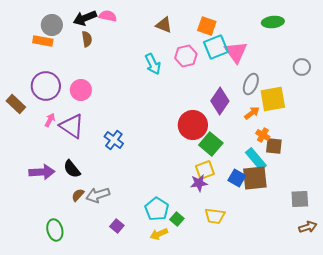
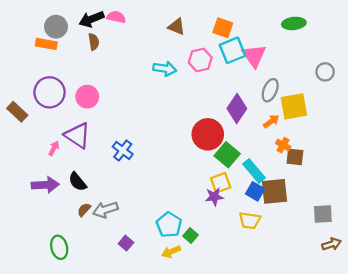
cyan arrow: (153, 64) -> (165, 69), turned -55
pink arrow: (50, 120) -> (54, 148), moved
cyan rectangle: (256, 159) -> (254, 171), moved
yellow trapezoid: (215, 216) -> (250, 220), moved

